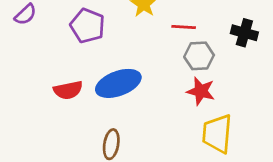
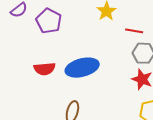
purple pentagon: (87, 26) -> (49, 21), moved

